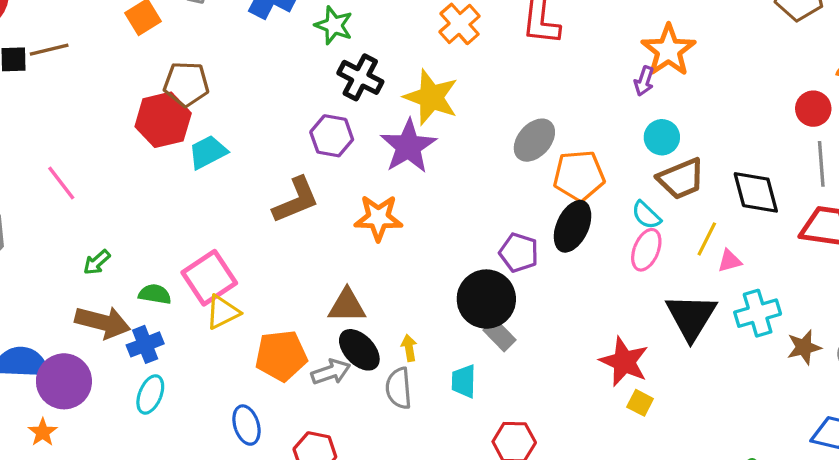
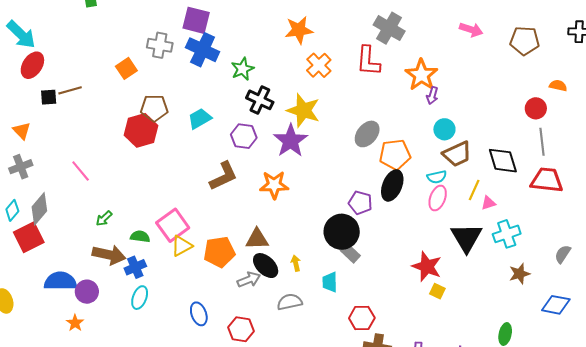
green star: (334, 25) -> (243, 69), turned 30
orange star: (668, 50) -> (421, 75), moved
cyan trapezoid: (208, 152) -> (200, 119), moved
cyan semicircle: (646, 215) -> (437, 177), turned -54
brown star: (804, 347) -> (520, 274), moved
orange pentagon: (281, 356) -> (219, 252), moved
purple circle: (64, 381) -> (87, 292), size x0.7
gray semicircle: (399, 388) -> (290, 302), moved, turned 85

